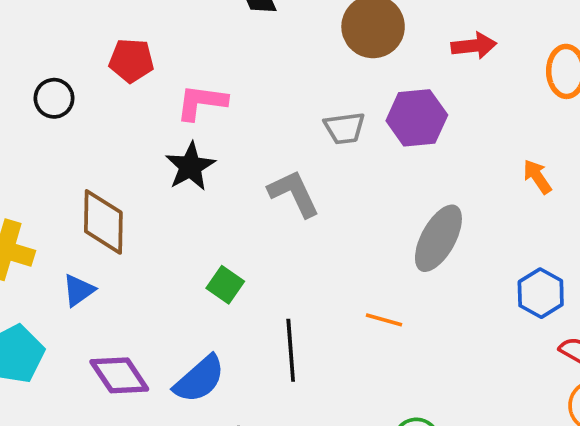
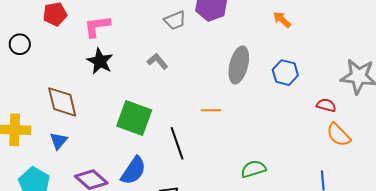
gray L-shape: (294, 193) -> (157, 61), size x0.7
green square: (225, 285) -> (134, 118), size x1.8
blue hexagon: (541, 293) -> (285, 73), moved
orange line: (384, 320) -> (211, 110), moved

